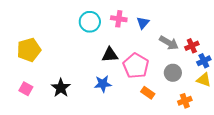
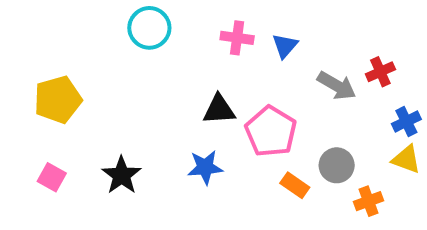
cyan circle: (90, 22) -> (149, 28), moved
red cross: (192, 46) -> (380, 72), moved
gray circle: (173, 73) -> (337, 165), moved

